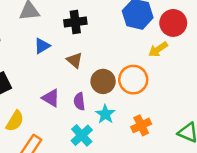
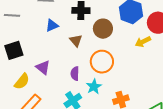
orange circle: (133, 80) -> (102, 62), moved
brown circle: (103, 81) -> (103, 29), moved
purple triangle: (51, 98) -> (43, 67), moved

